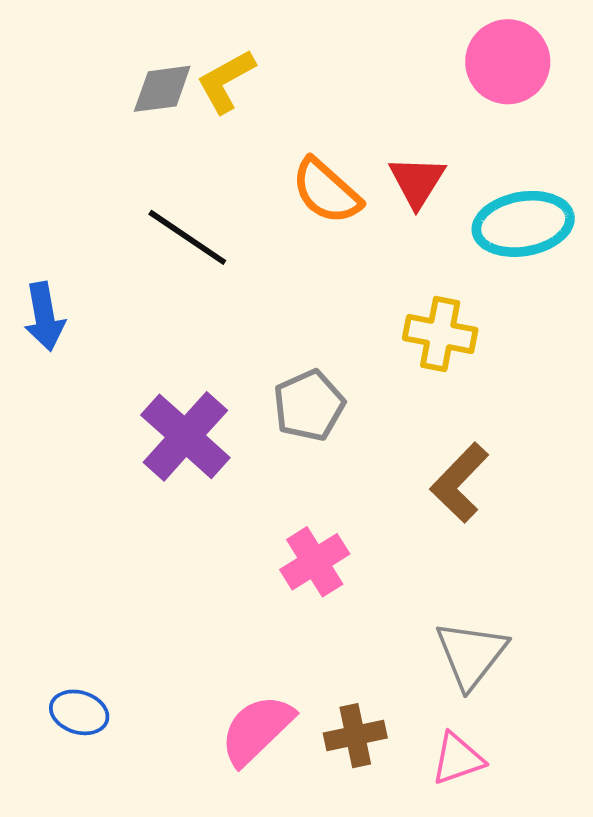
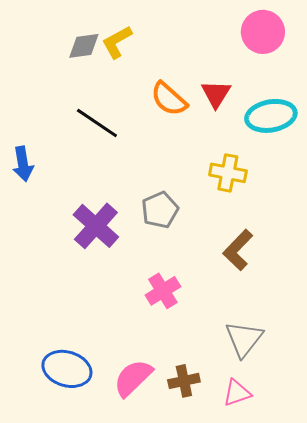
blue ellipse: (79, 712) -> (67, 369), moved, size x1.6

